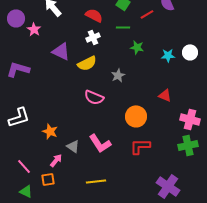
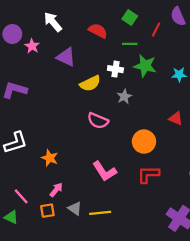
red line: (147, 14) -> (156, 30), turned -32
white cross: (93, 37) -> (115, 69), moved, turned 32
green star: (137, 47) -> (145, 66), size x1.5
purple triangle: (61, 51) -> (66, 57), moved
gray triangle: (73, 146) -> (75, 208), moved
green triangle: (26, 191) -> (11, 217), moved

